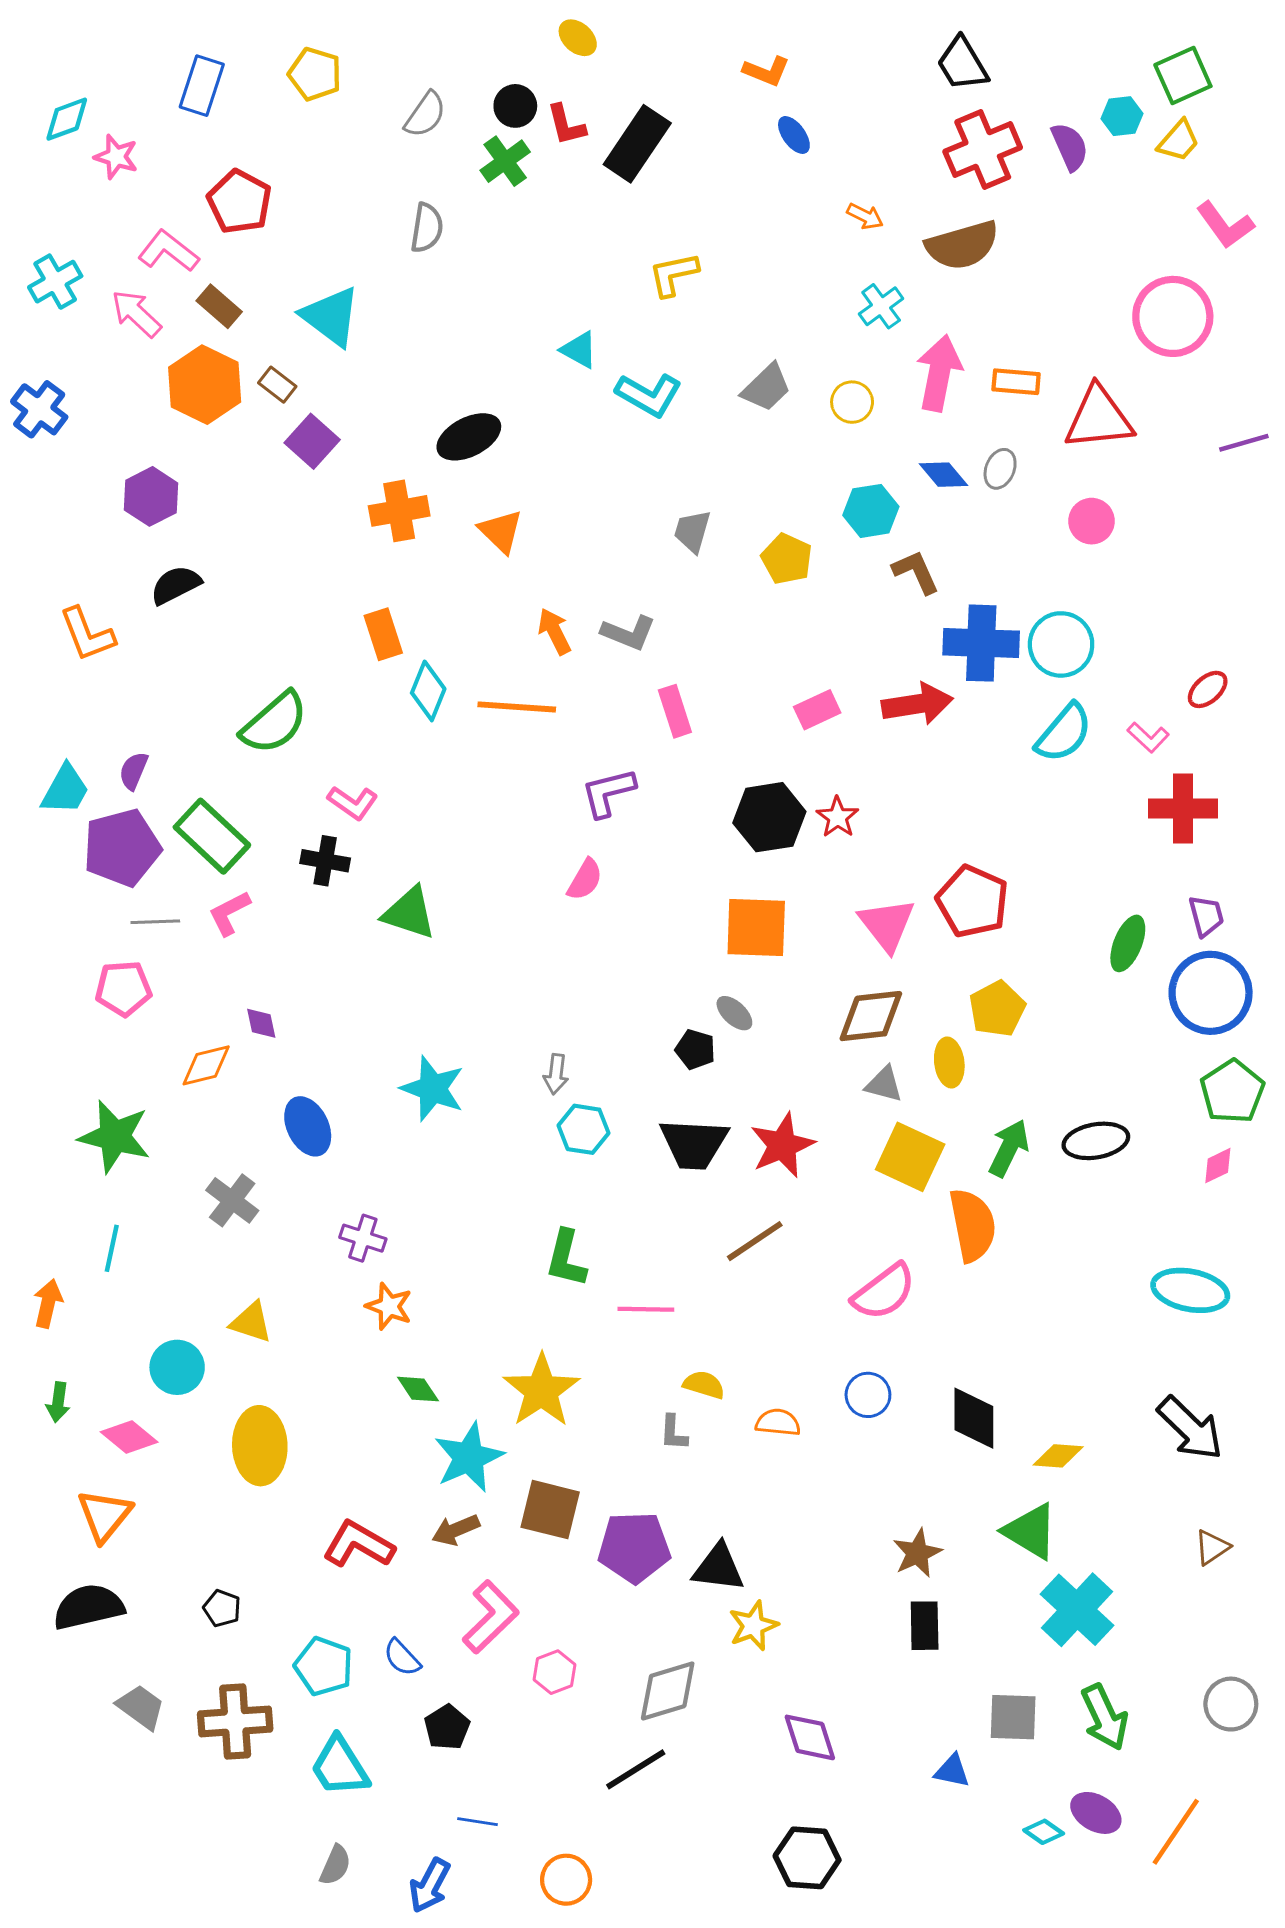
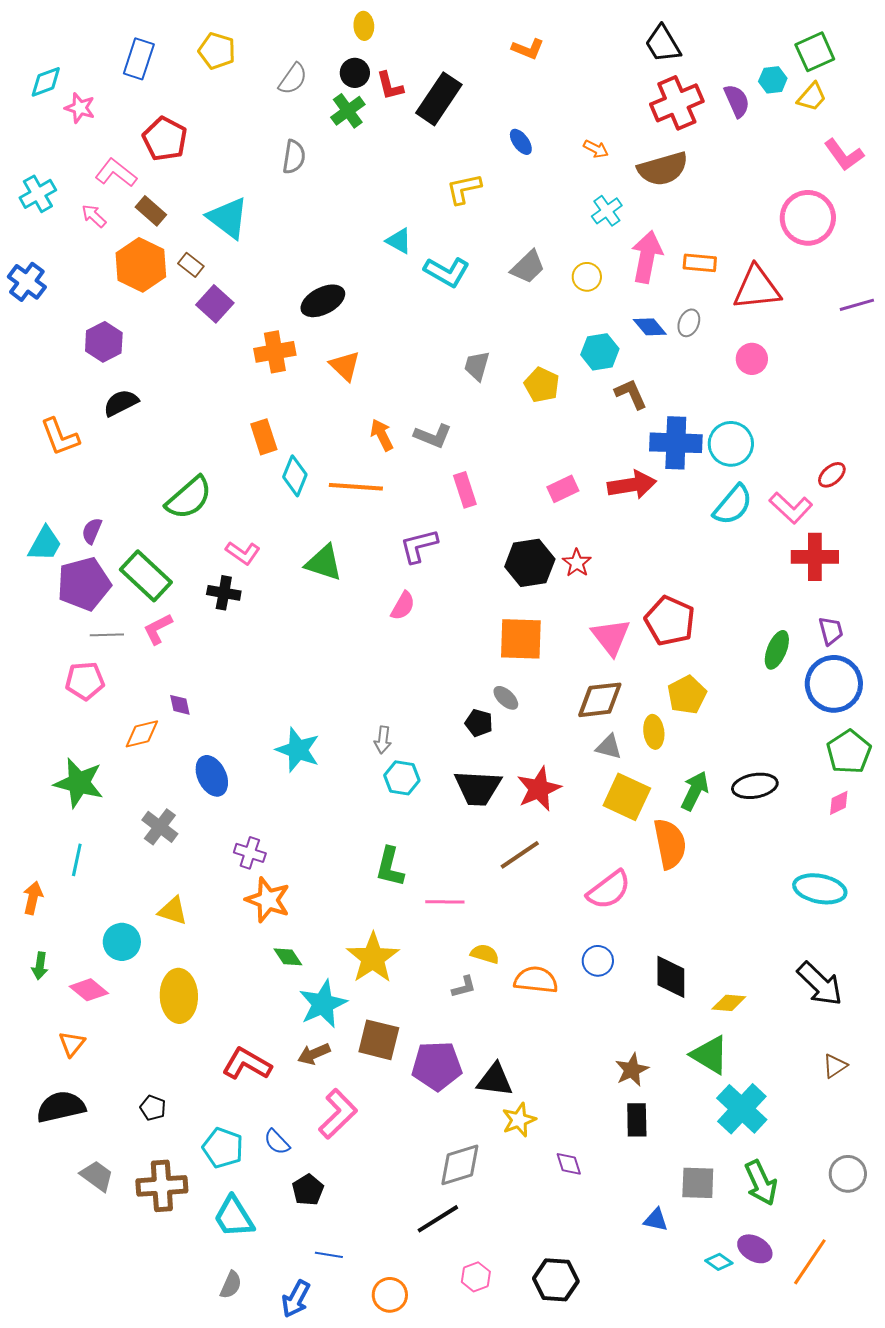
yellow ellipse: (578, 38) -> (364, 26), moved, turned 44
blue ellipse: (794, 135) -> (521, 142), moved
pink arrow: (136, 314) -> (94, 216), size x0.7
pink L-shape: (1148, 737) -> (791, 508), size x1.5
green triangle: (409, 913) -> (324, 563), moved
orange star: (389, 1306) -> (268, 900), size x1.4
orange semicircle: (778, 1422) -> (536, 980), size x1.4
gray L-shape: (673, 1433) -> (464, 987), turned -108
orange triangle: (105, 1515) -> (72, 1044), size x0.7
pink hexagon: (554, 1672) -> (476, 1277), moved
purple diamond: (810, 1737) -> (569, 1164), moved, size x0.7

